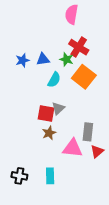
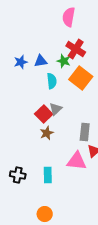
cyan semicircle: (54, 80) -> (52, 81), turned -35
red square: (46, 113) -> (44, 114), turned 36
pink triangle: (73, 148) -> (77, 161), moved

